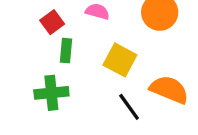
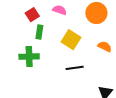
orange semicircle: (169, 90) -> (105, 46), moved, size x0.6
black line: (129, 107) -> (75, 68), turned -66

